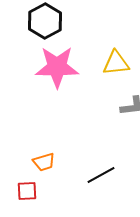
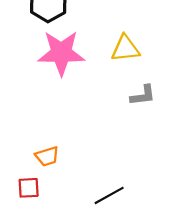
black line: (101, 175) -> (109, 195), moved

